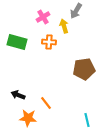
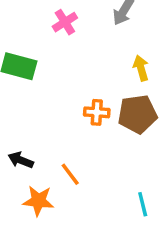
yellow arrow: (64, 26) -> (141, 68), moved
orange cross: (49, 42) -> (97, 112), moved

